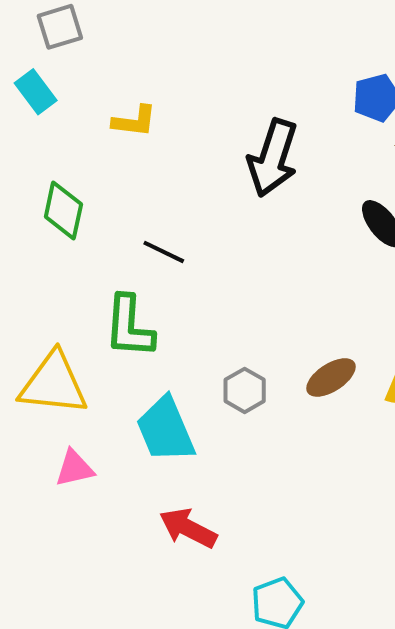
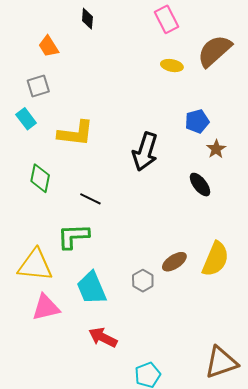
yellow L-shape: (134, 121) -> (76, 133), size x1.6
green L-shape: (129, 327) -> (73, 236), turned 84
gray hexagon: (245, 390) -> (143, 281), moved
pink triangle: (74, 468) -> (46, 307), size x1.4

